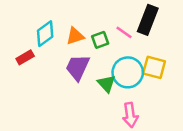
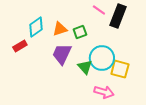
pink line: (124, 32) -> (99, 10), moved
yellow square: (154, 67) -> (120, 69), moved
pink arrow: (130, 115) -> (104, 92), turned -66

